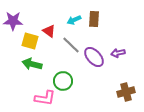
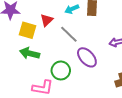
red triangle: (49, 31) -> (47, 20), turned 40
purple ellipse: (94, 57) -> (87, 57), moved

